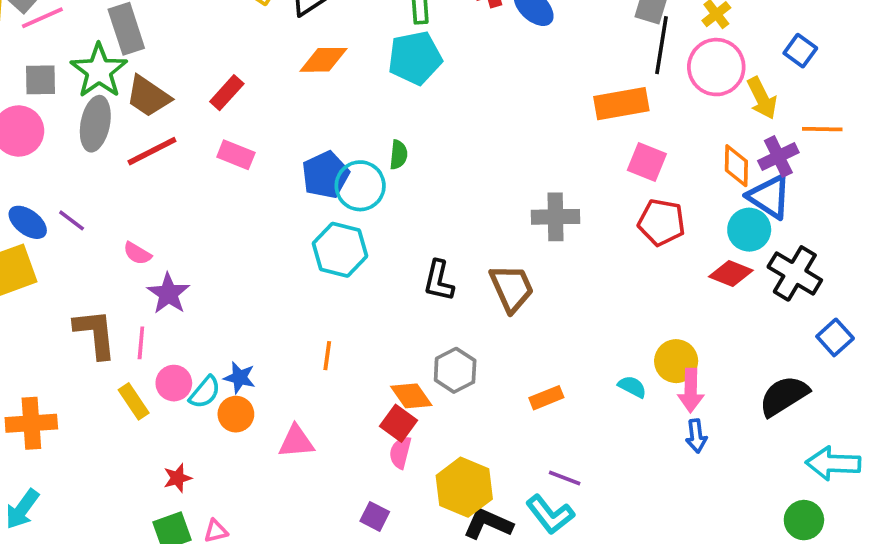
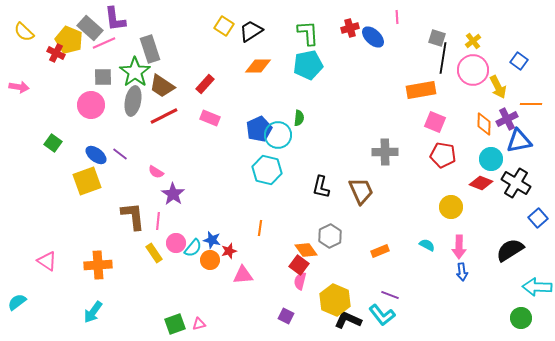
blue triangle: (769, 197) -> (519, 141), moved, turned -44
yellow circle: (676, 361) -> (451, 207), moved
red star: (177, 478) -> (229, 251), moved

